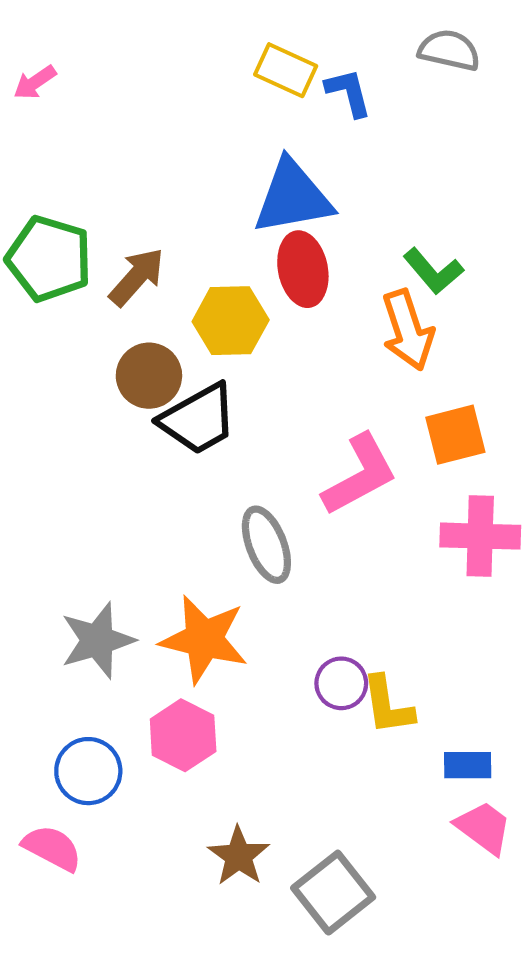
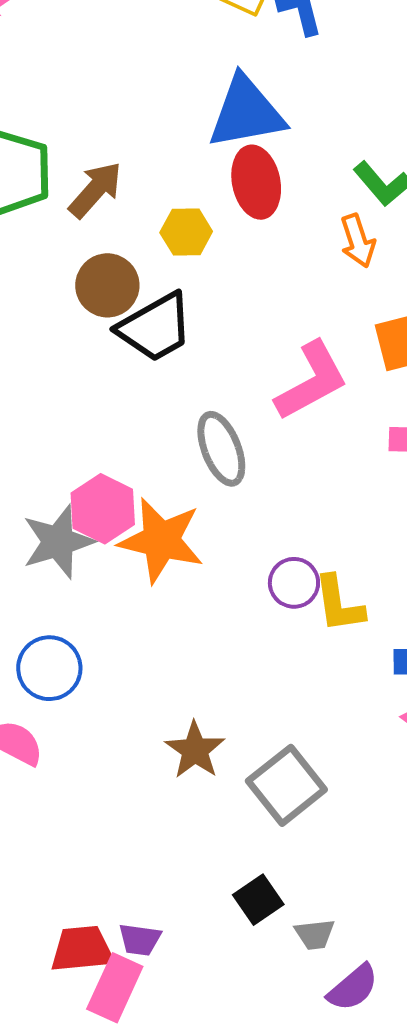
yellow hexagon: (231, 321) -> (186, 232), size x0.7
orange arrow: (408, 330) -> (358, 241), size x0.7
pink hexagon: (183, 735) -> (103, 509), moved

